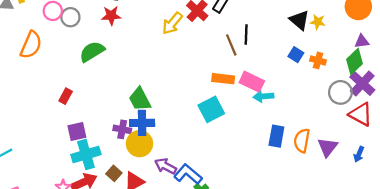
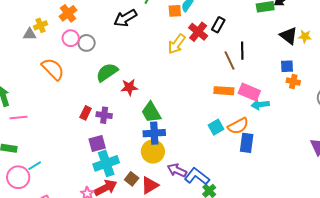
red star: (111, 16) -> (129, 87), moved
orange semicircle: (31, 45) -> (53, 69), turned -65
blue square: (296, 55) -> (287, 66), turned -32
orange cross: (318, 60) -> (293, 82), moved
cyan square: (211, 109) -> (216, 127), moved, size x0.7
purple cross: (122, 129) -> (104, 115), moved
blue rectangle: (276, 136) -> (247, 143), moved
orange semicircle: (302, 141) -> (238, 126), moved, turned -125

